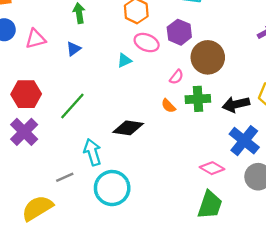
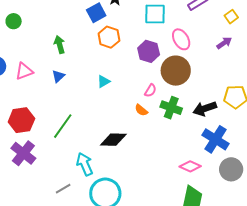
pink ellipse: (147, 43) -> (181, 39), moved, turned 45
green cross: (198, 99) -> (171, 108), turned 30
orange semicircle: (168, 106) -> (141, 110), moved

